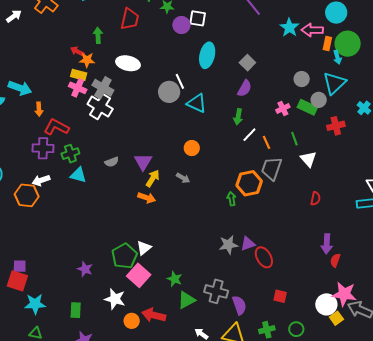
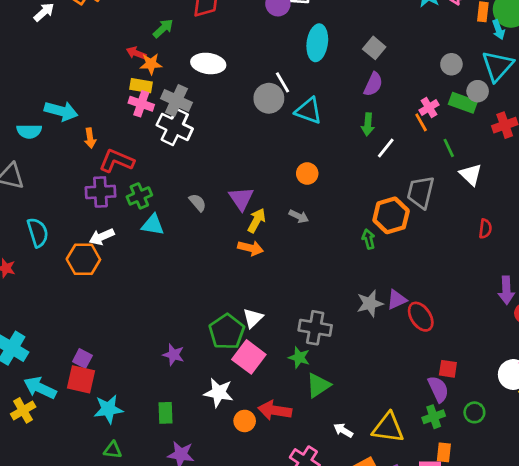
green arrow: (98, 35) -> (163, 28), turned 56
orange line: (267, 142) -> (421, 122), moved
gray semicircle: (112, 162) -> (198, 203), turned -104
purple square: (20, 266) -> (82, 358), turned 32
gray cross: (216, 291) -> (315, 328), moved
purple semicircle: (239, 305) -> (438, 389), moved

